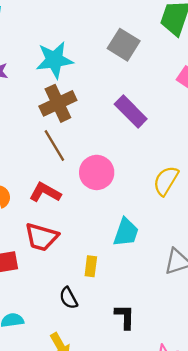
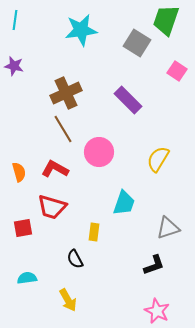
gray square: (124, 45) -> (137, 43), moved
cyan star: (54, 60) -> (81, 30), moved
black L-shape: (125, 317) -> (154, 265), moved, turned 70

